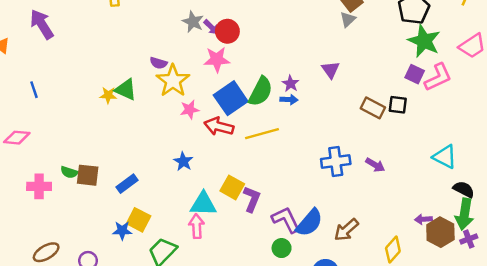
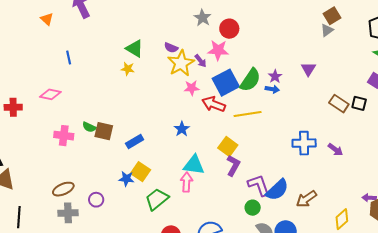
purple arrow: (211, 27) -> (200, 61), moved
green triangle: (126, 89) -> (135, 49), moved
yellow square: (232, 187) -> (228, 147), moved

